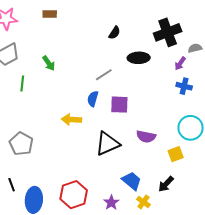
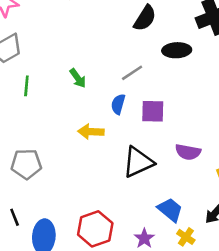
black semicircle: (114, 33) -> (145, 18), size x1.5
green arrow: (49, 63) -> (78, 78), moved
gray pentagon: (21, 144) -> (26, 164), turned -30

